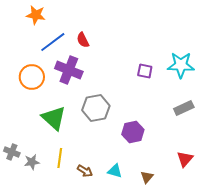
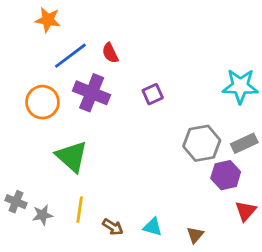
purple square: (145, 71) -> (153, 94), moved, turned -35
gray hexagon: (96, 108) -> (202, 143), moved
purple hexagon: (133, 132) -> (226, 175), moved

